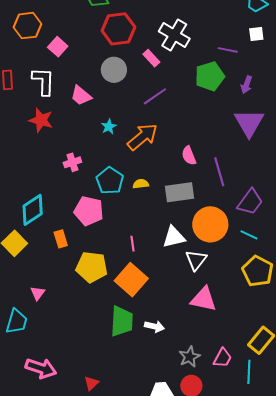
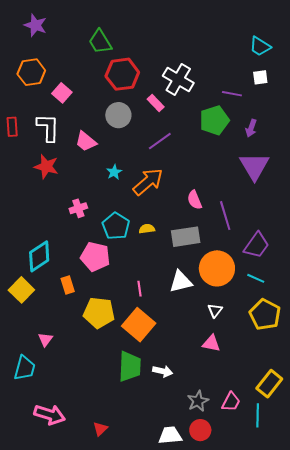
white triangle: (196, 260) -> (215, 310), moved, size x0.7
pink triangle: (204, 299) -> (211, 343), size x0.7

